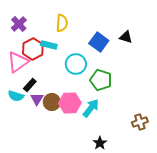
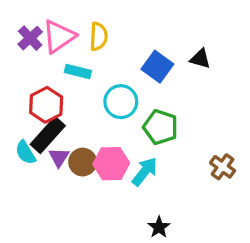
red hexagon: (33, 49) -> (46, 105), moved
pink triangle: (18, 62) -> (59, 36), moved
black rectangle: (30, 85) -> (48, 135), size x1.6
cyan semicircle: (16, 96) -> (25, 152), turned 42
brown cross: (140, 122) -> (223, 167), moved, turned -35

